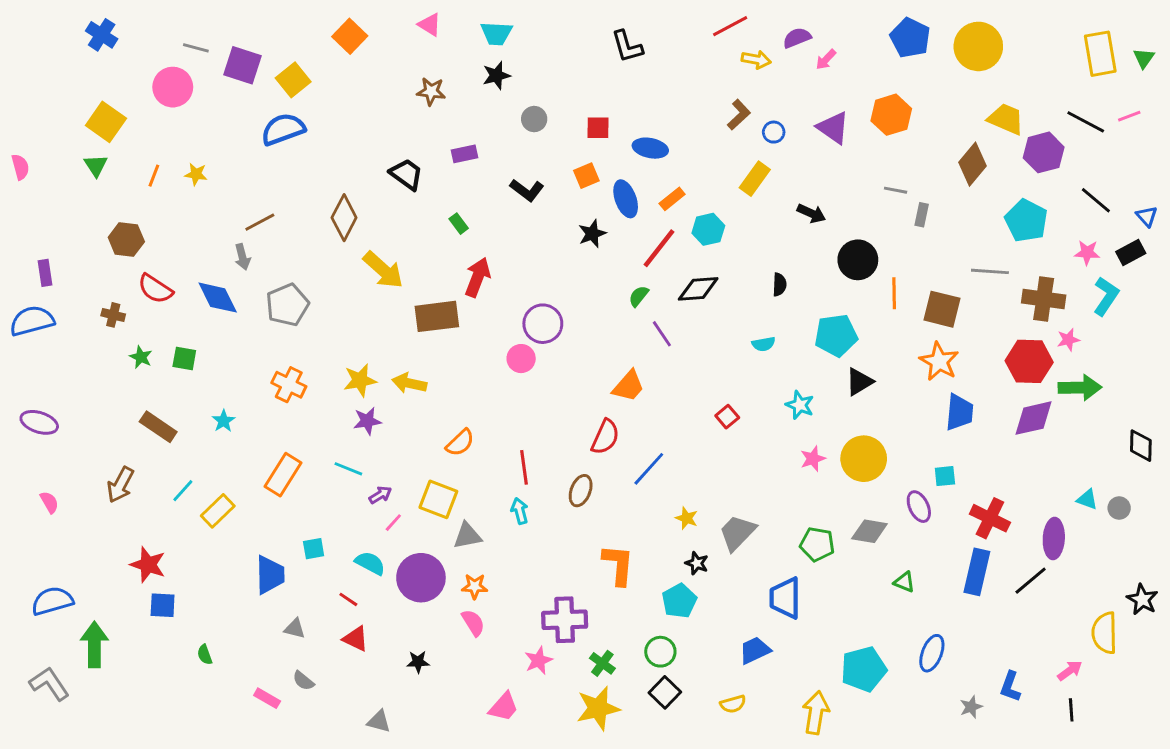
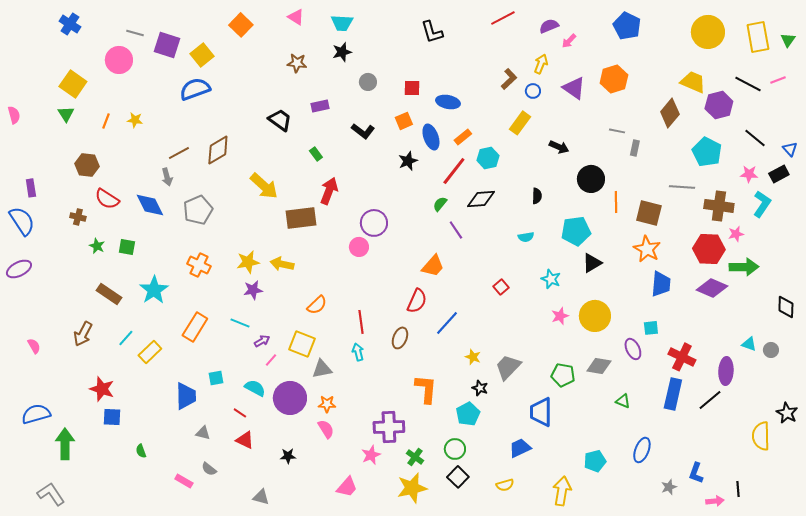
yellow circle: (978, 46) -> (708, 32), moved
yellow arrow: (756, 60) -> (541, 64), moved, turned -78
brown diamond: (344, 218) -> (218, 150), moved, turned 32
blue semicircle: (32, 321) -> (22, 221), turned 72
purple diamond: (1033, 418) -> (712, 288), turned 36
cyan star: (224, 421) -> (154, 290), size x1.8
purple ellipse: (39, 422) -> (19, 269), moved, turned -45
cyan pentagon: (864, 669) -> (595, 461), size x0.7
pink arrow: (1070, 671) -> (715, 501), moved, turned 30
gray L-shape: (49, 684) -> (51, 494), moved

